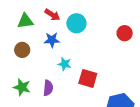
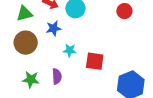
brown circle: (22, 50) -> (26, 43), size x1.5

